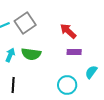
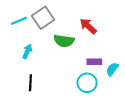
purple rectangle: (74, 52) -> (94, 62), moved
green semicircle: (31, 54) -> (64, 41), moved

